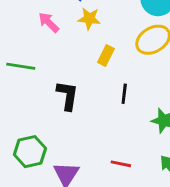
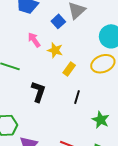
yellow star: (89, 19) -> (55, 50), moved

